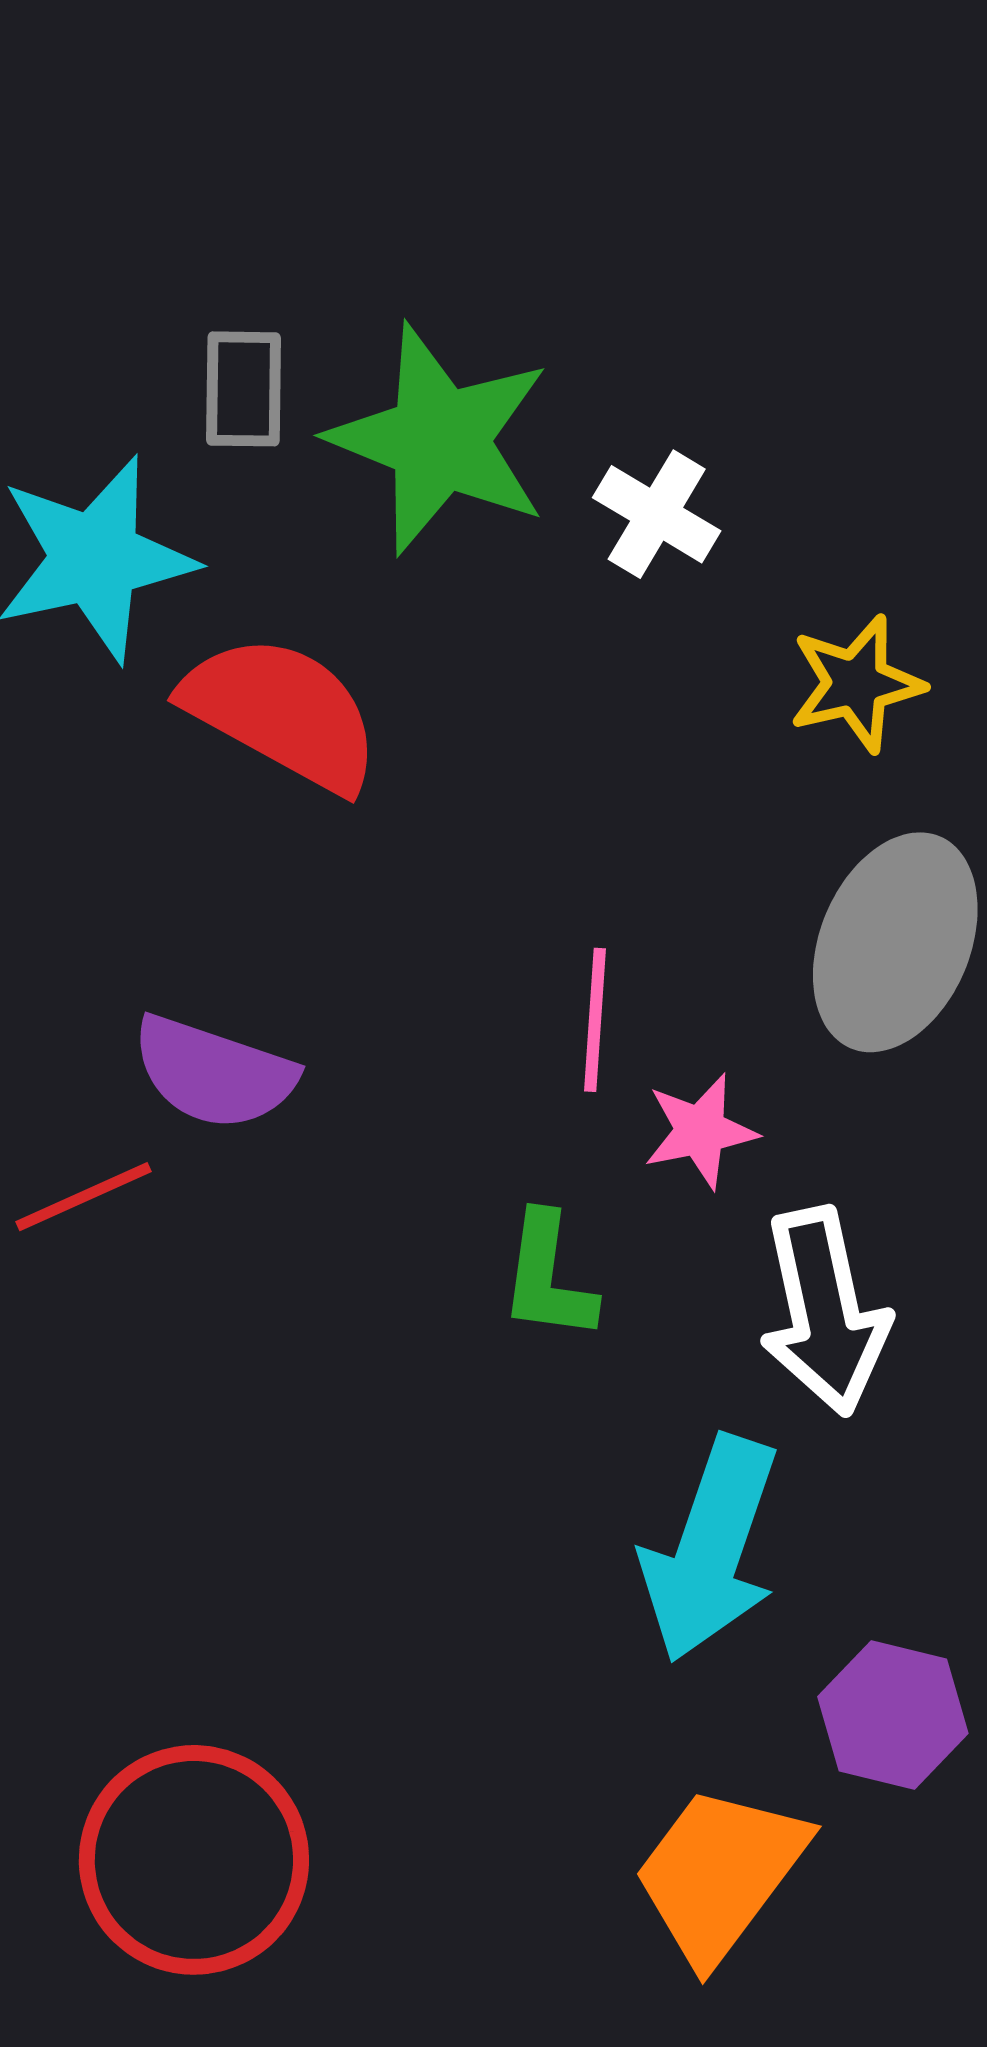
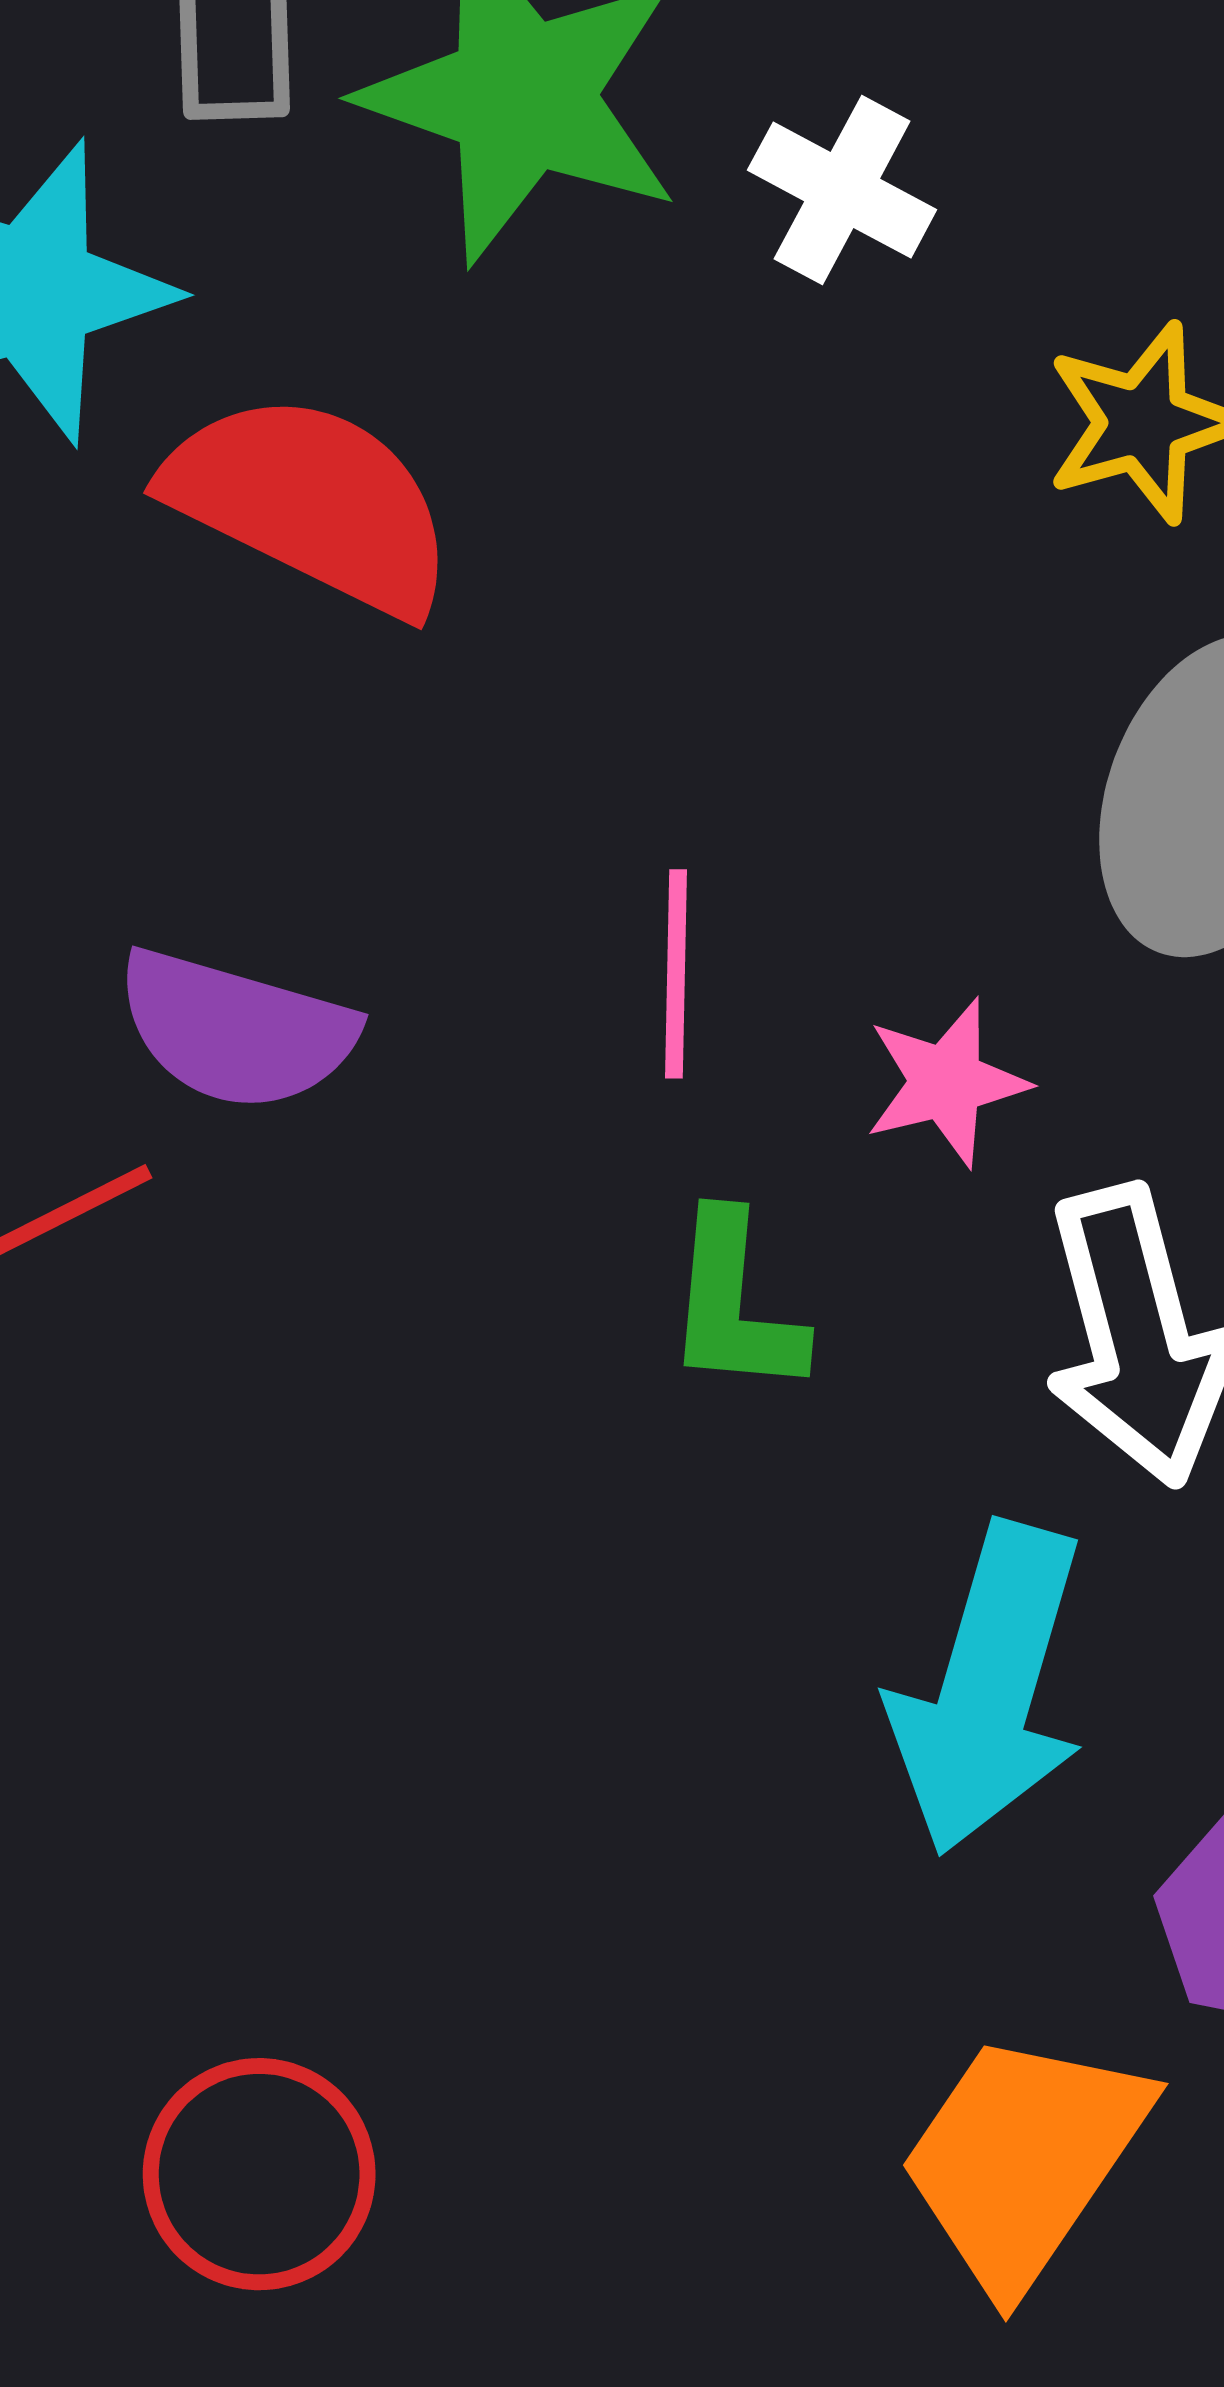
pink line: (595, 1020) -> (676, 974), moved
red circle: (194, 1860) -> (259, 2174), size x0.7

